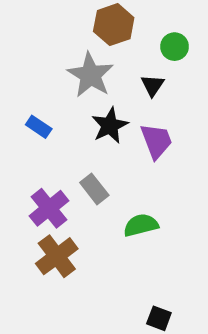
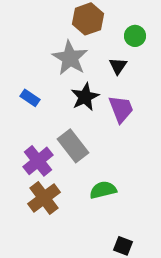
gray rectangle: (94, 189) -> (73, 146), size x1.4
green semicircle: (141, 225) -> (103, 190), moved

